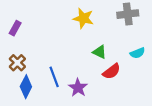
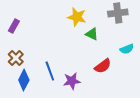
green triangle: (100, 52) -> (92, 34), moved
purple star: (78, 88) -> (72, 81), turned 30

